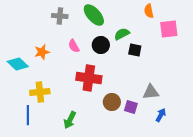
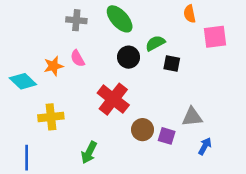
pink semicircle: (74, 46) -> (78, 58), moved
red cross: (89, 78) -> (113, 99), turned 30
blue line: (28, 115) -> (27, 158), moved

